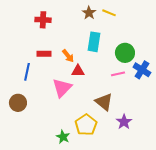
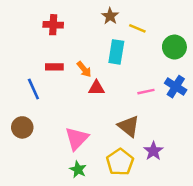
yellow line: (109, 13) -> (137, 28), moved
green circle: (125, 53) -> (174, 47), moved
blue line: (27, 72) -> (33, 89), turned -36
pink triangle: (62, 88) -> (77, 139), moved
yellow pentagon: (86, 125) -> (120, 162), moved

